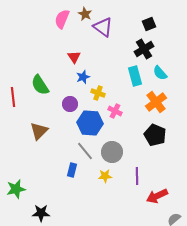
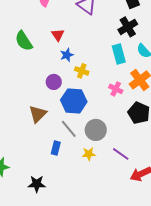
green semicircle: (40, 85) -> (24, 41), moved
pink cross: (115, 111) -> (116, 89), moved
brown triangle: (39, 131) -> (38, 114), moved
purple line: (137, 176) -> (121, 154), turned -54
black star: (41, 213) -> (37, 184), moved

